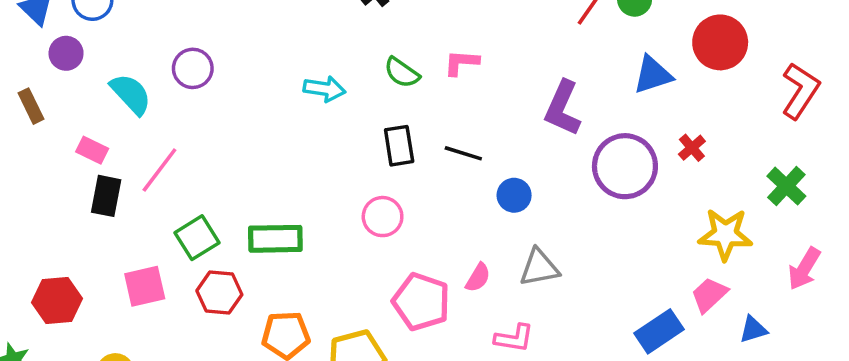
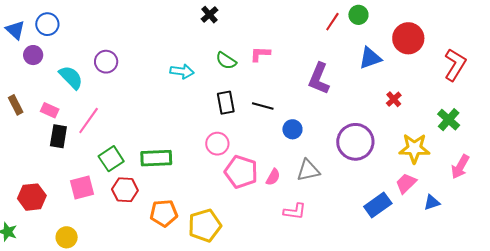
brown rectangle: (31, 106) -> (16, 105), moved
purple circle: (625, 166) -> (355, 142), moved
pink pentagon: (421, 302) -> (241, 172), moved

